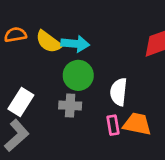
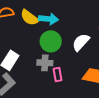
white semicircle: (119, 92) -> (81, 42), moved, turned 36
pink rectangle: (113, 125) -> (58, 75), moved

